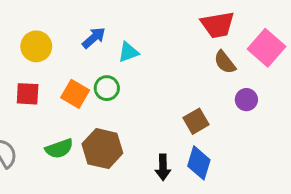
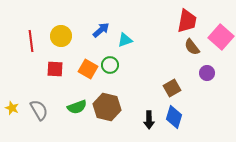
red trapezoid: (218, 25) -> (187, 21), turned -70

